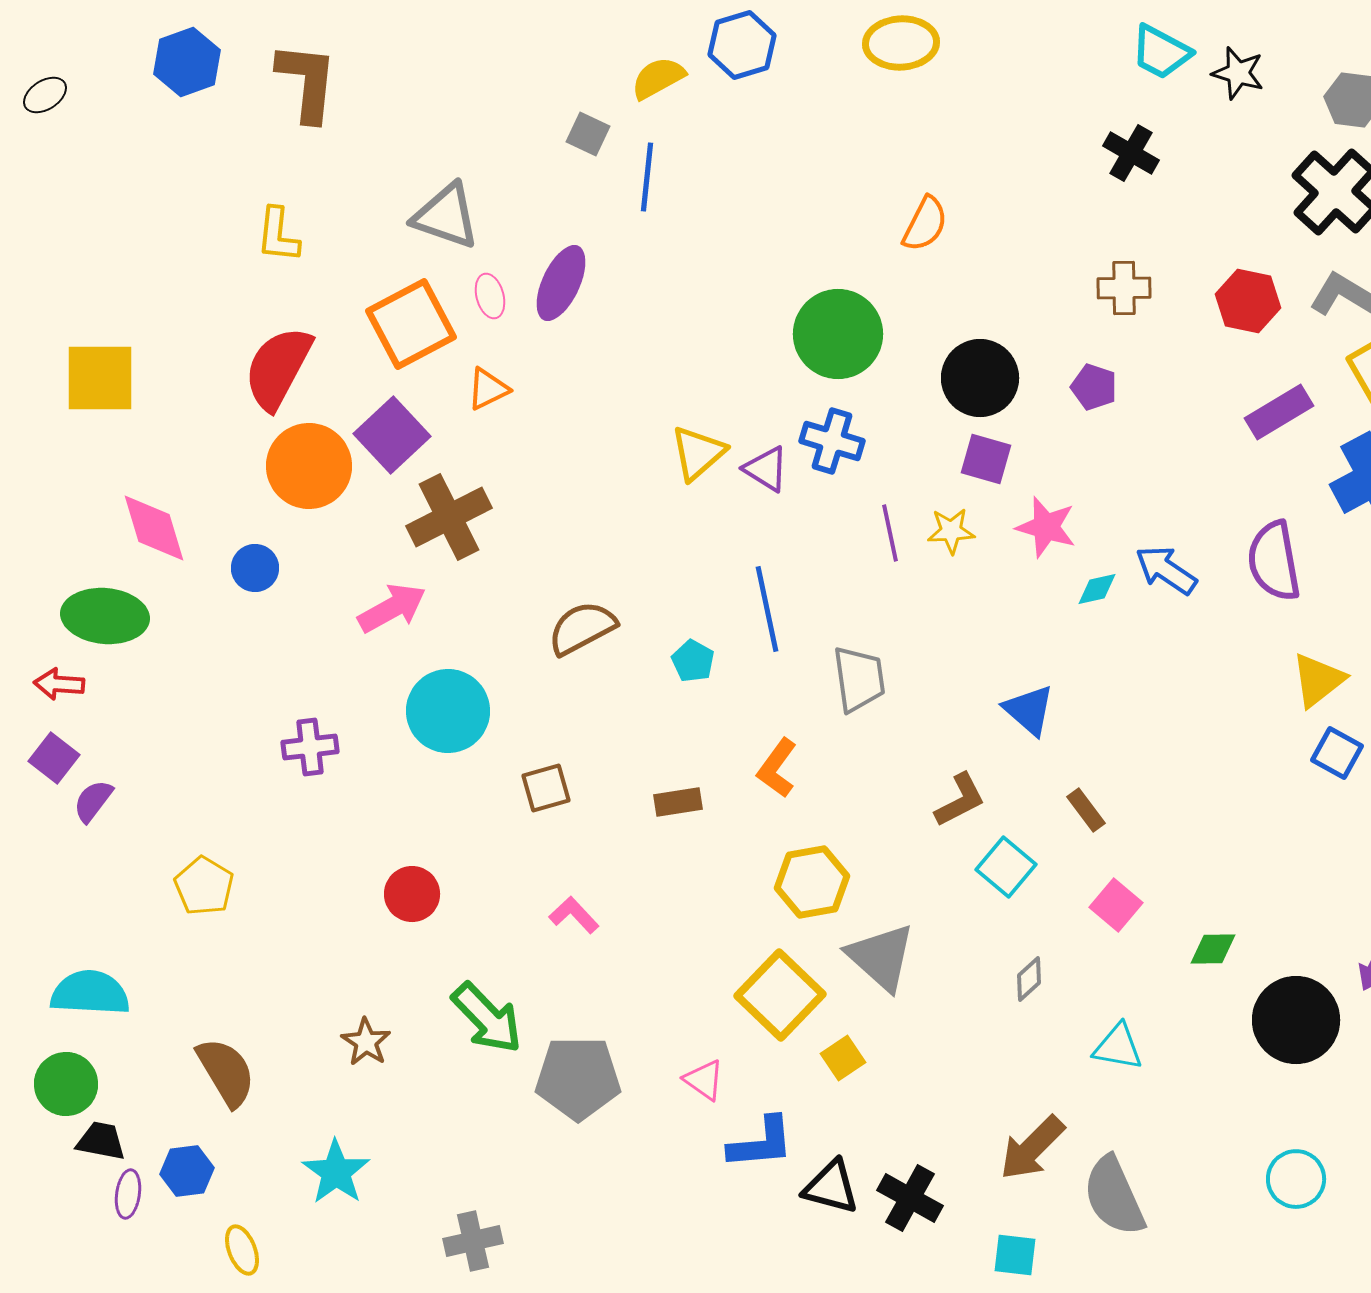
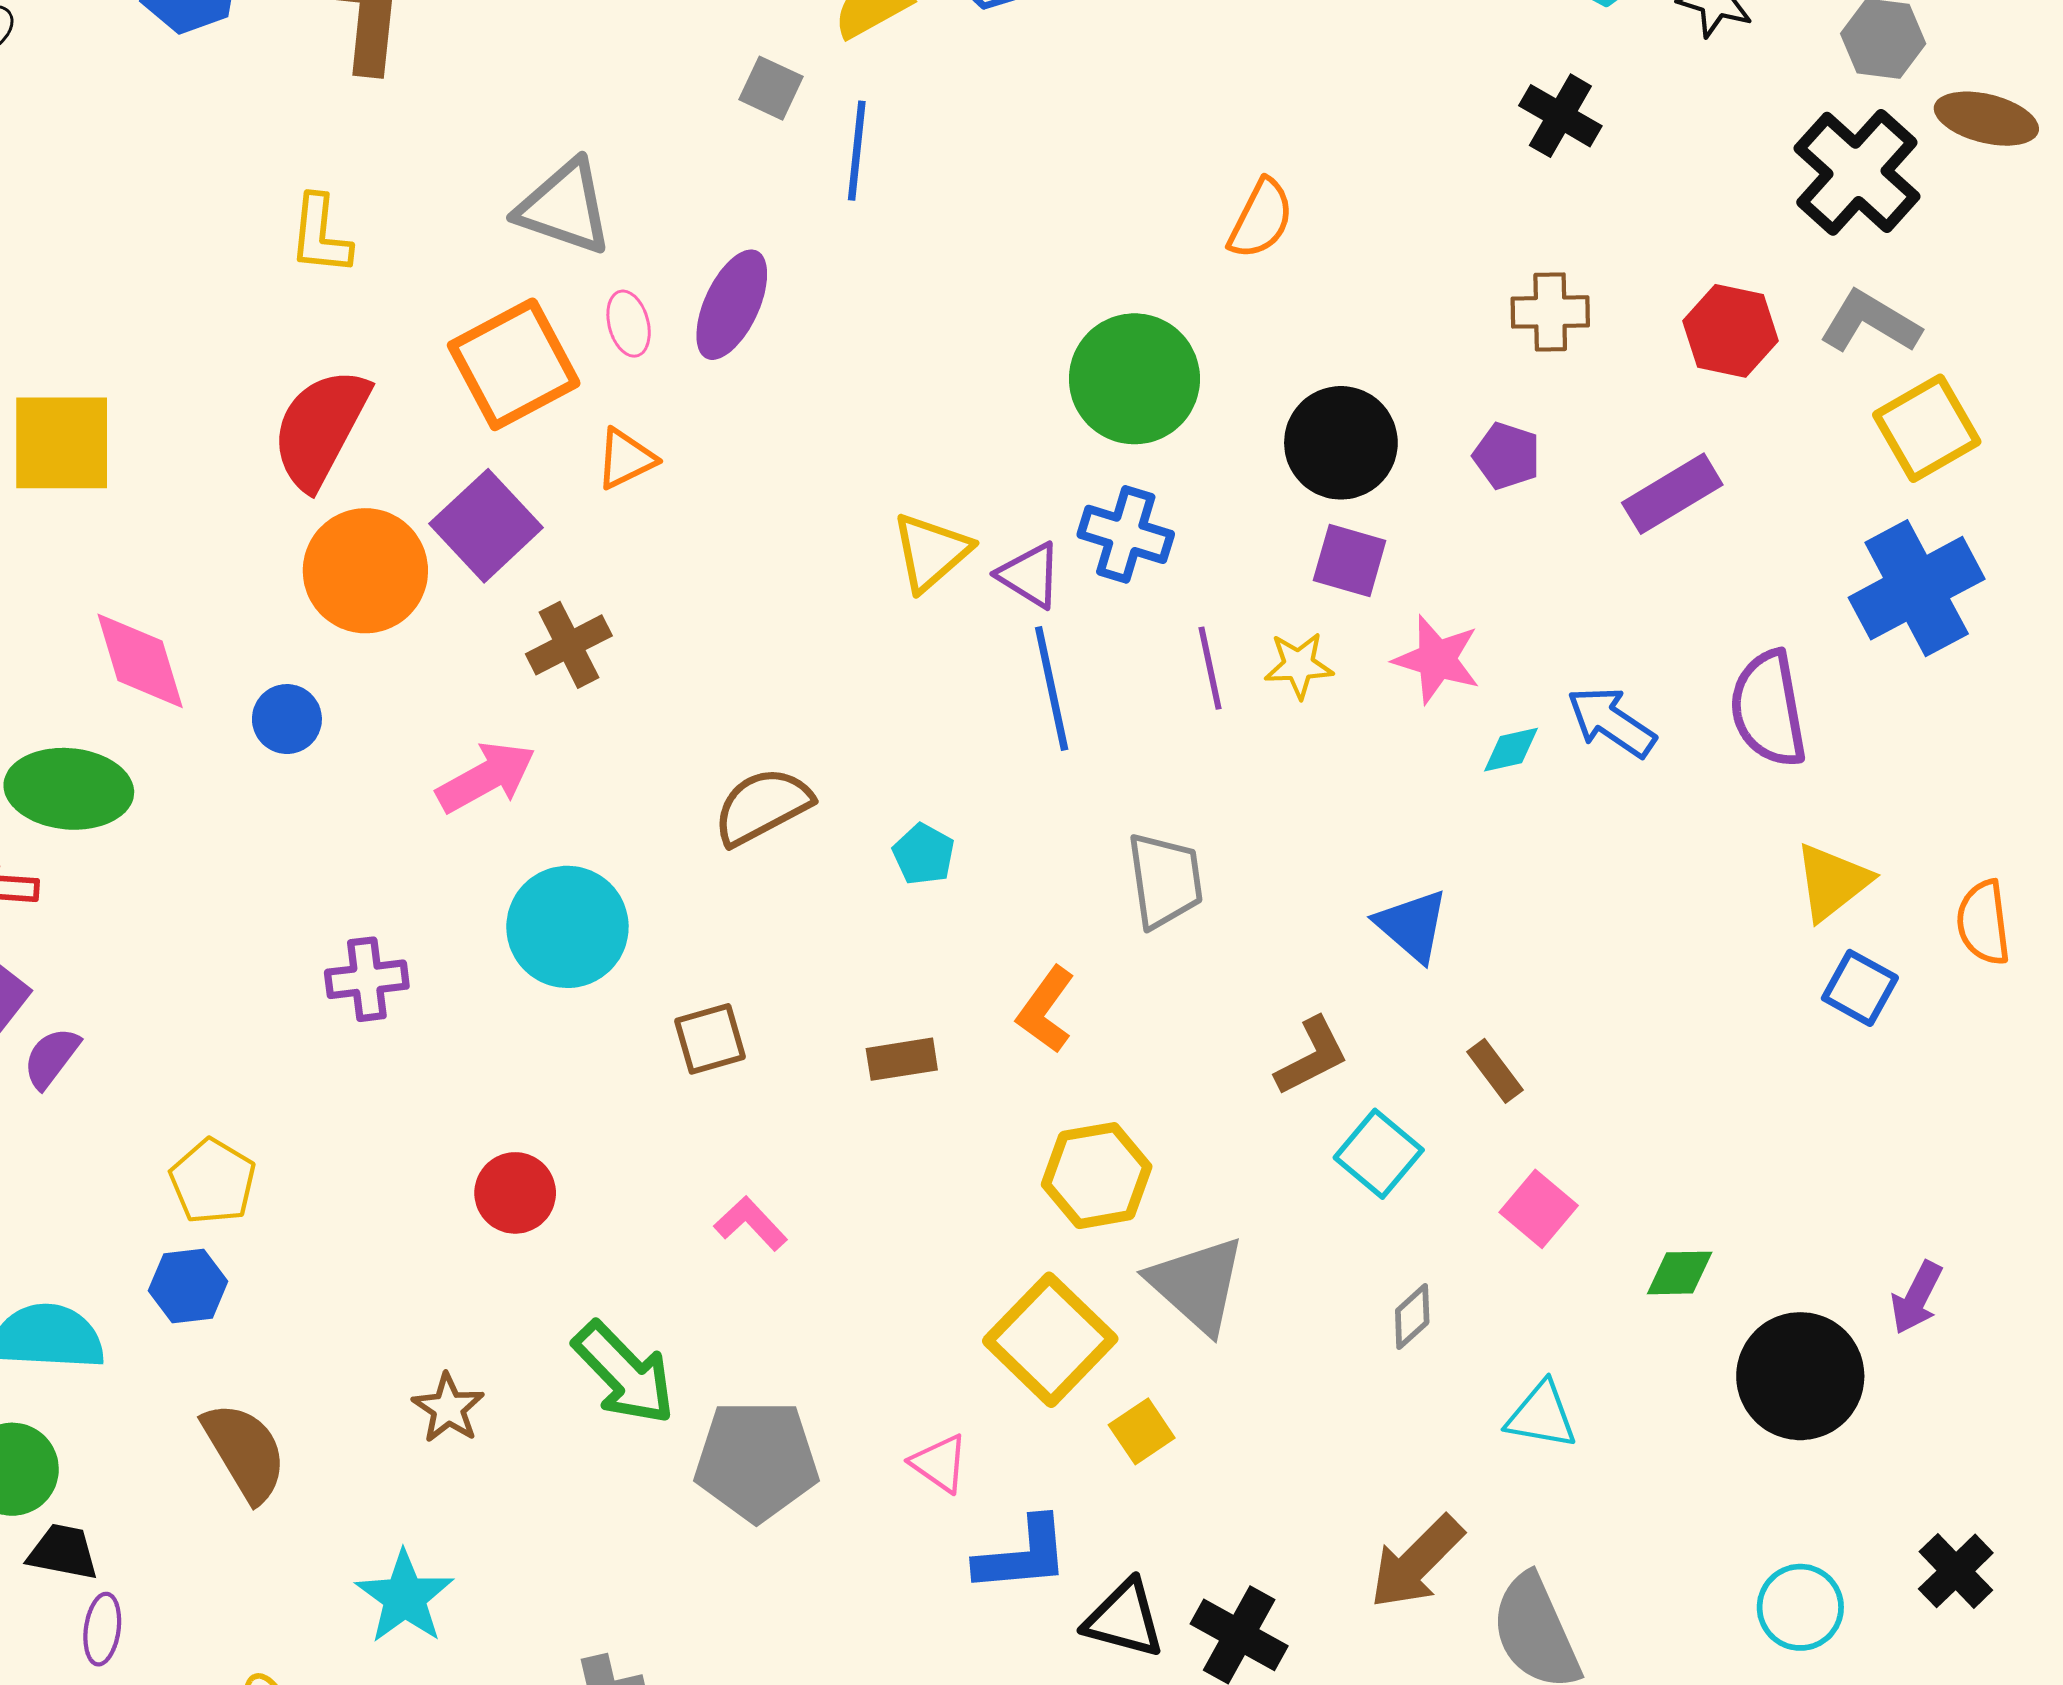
purple rectangle: (1279, 412) -> (1672, 494), moved
brown cross: (449, 517) -> (569, 645), size x0.7
blue line: (767, 609) -> (1052, 688), moved
blue hexagon: (187, 1171) -> (188, 1286), moved

